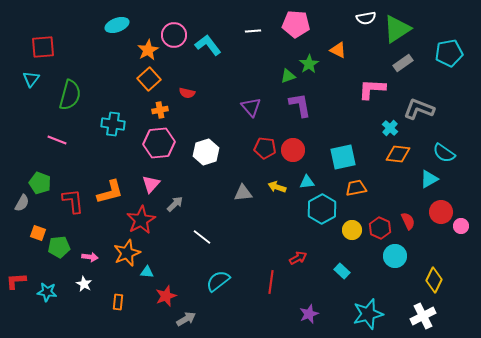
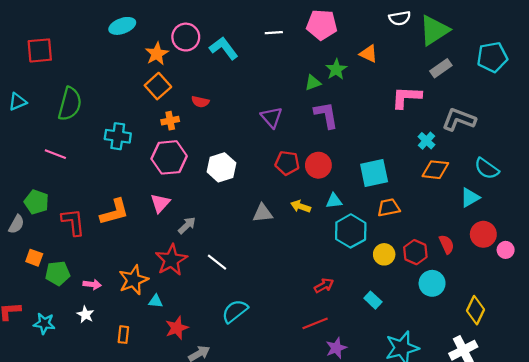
cyan triangle: (31, 79) -> (17, 102), moved, turned 30
red star: (141, 220) -> (171, 260), moved
red line: (271, 282) -> (315, 323), moved, turned 60

